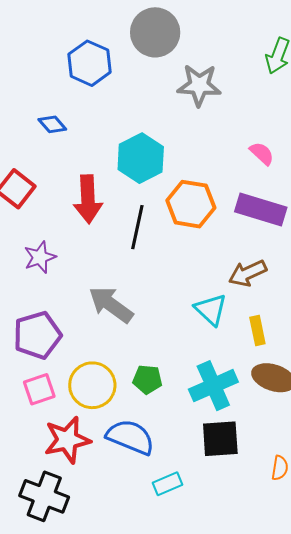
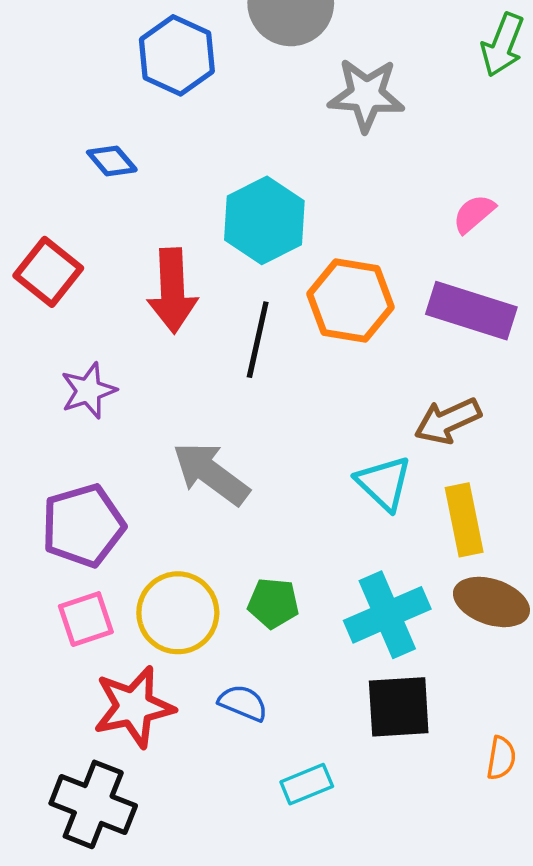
pink semicircle: (262, 153) -> (474, 214), turned -84
yellow rectangle: (257, 330) -> (464, 520), size x1.4
blue semicircle: (130, 437) -> (243, 703), size x0.6

